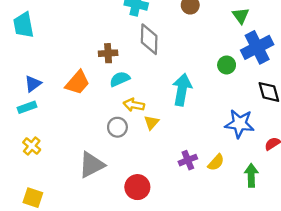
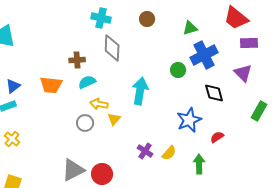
green triangle: (241, 16) -> (190, 28), turned 49
orange trapezoid: (77, 83) -> (51, 85), turned 55
blue star: (240, 124) -> (189, 120), turned -30
purple cross: (188, 160) -> (145, 151), turned -35
gray triangle: (92, 165) -> (73, 170), moved

